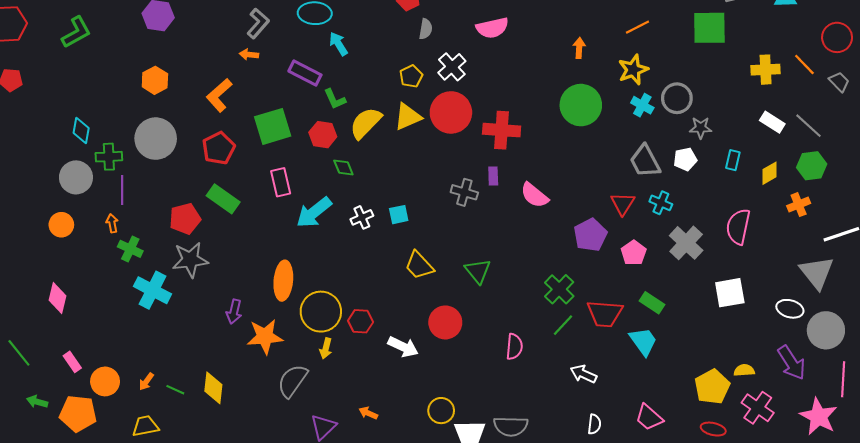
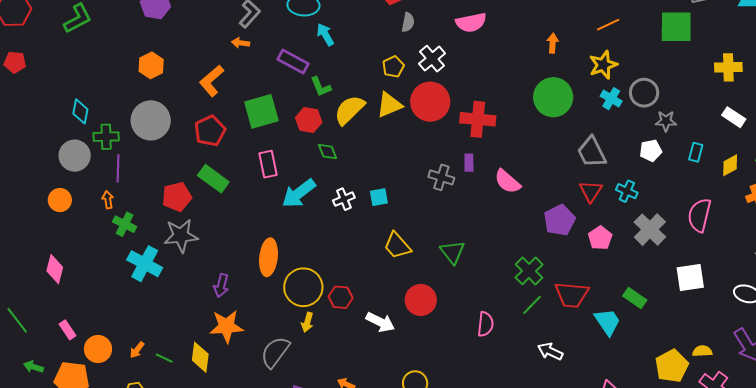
gray trapezoid: (645, 161) -> (592, 152), moved
green rectangle: (652, 303) -> (635, 298), moved
orange star: (265, 337) -> (226, 326), moved

